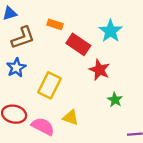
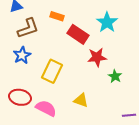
red star: (99, 70) -> (97, 57), turned -30
green star: (115, 100) -> (115, 76), moved
yellow triangle: (71, 117) -> (81, 100), moved

